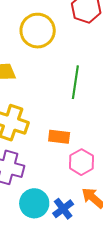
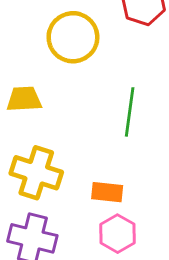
pink hexagon: (81, 162) -> (118, 234), moved

